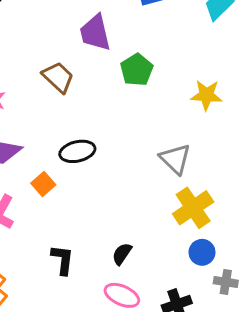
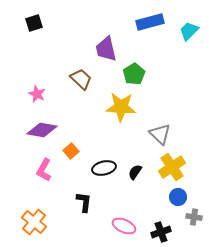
yellow star: (206, 95) -> (121, 107), moved, size x1.4
black ellipse: (77, 151) -> (104, 168), moved
black semicircle: (122, 254) -> (135, 172), moved

